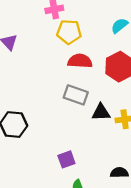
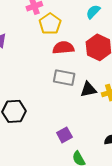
yellow pentagon: (69, 32) -> (50, 24), turned -30

